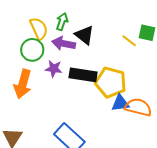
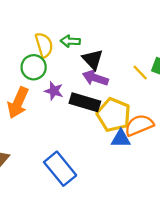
green arrow: (62, 22) -> (70, 41), turned -114
purple arrow: (64, 44) -> (95, 78), moved
orange semicircle: (138, 107) -> (139, 125), moved, turned -44

